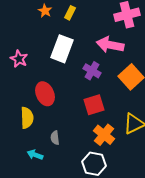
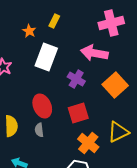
orange star: (45, 11) -> (29, 31), moved
red ellipse: (45, 94) -> (42, 106), moved
gray semicircle: (55, 138) -> (39, 130), moved

